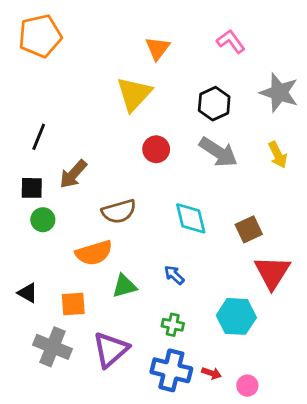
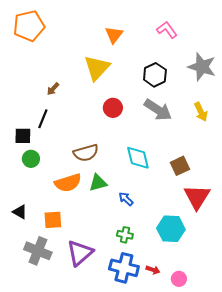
black line: (39, 137) -> (43, 119), moved
brown arrow: (73, 174) -> (53, 89), moved, size x0.6
green triangle: (124, 286) -> (98, 183), moved

